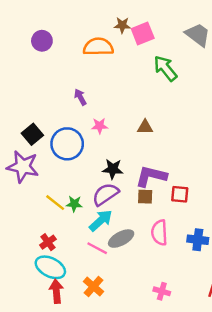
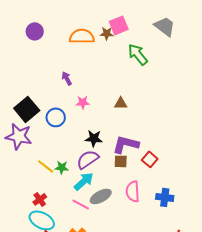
brown star: (122, 25) -> (107, 33), moved
black square: (32, 134) -> (27, 109), size x1.4
blue circle: (67, 144) -> (56, 117), size x0.7
red square: (180, 194) -> (150, 159), turned 35

